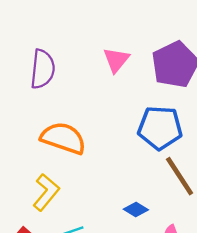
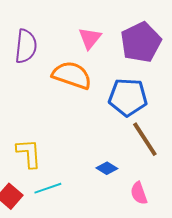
orange semicircle: (63, 138) -> (72, 75), moved
yellow L-shape: (46, 192) -> (29, 153), turned -44

